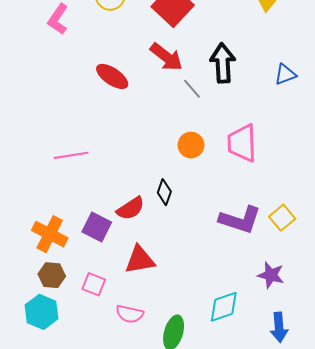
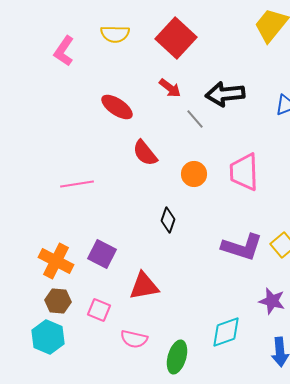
red arrow: (166, 57) -> (170, 88), size x0.7
black arrow: (223, 63) -> (225, 94), turned -93
red semicircle: (131, 209) -> (145, 153), moved, turned 84

